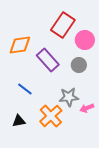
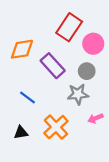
gray star: (69, 97) -> (78, 94), moved

